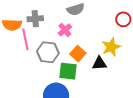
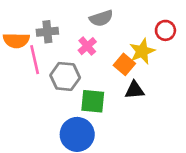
yellow star: (111, 47) -> (142, 51), moved
orange square: (78, 54) -> (124, 64), moved

